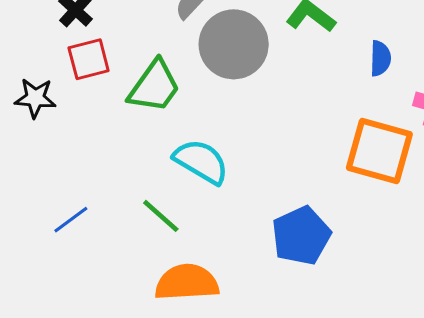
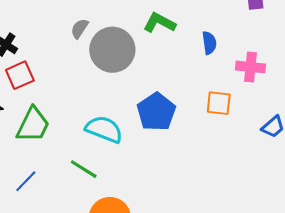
green trapezoid: (154, 86) -> (33, 125), moved
orange square: (379, 151) -> (219, 103), size x0.6
blue pentagon: (301, 236) -> (156, 112), moved

